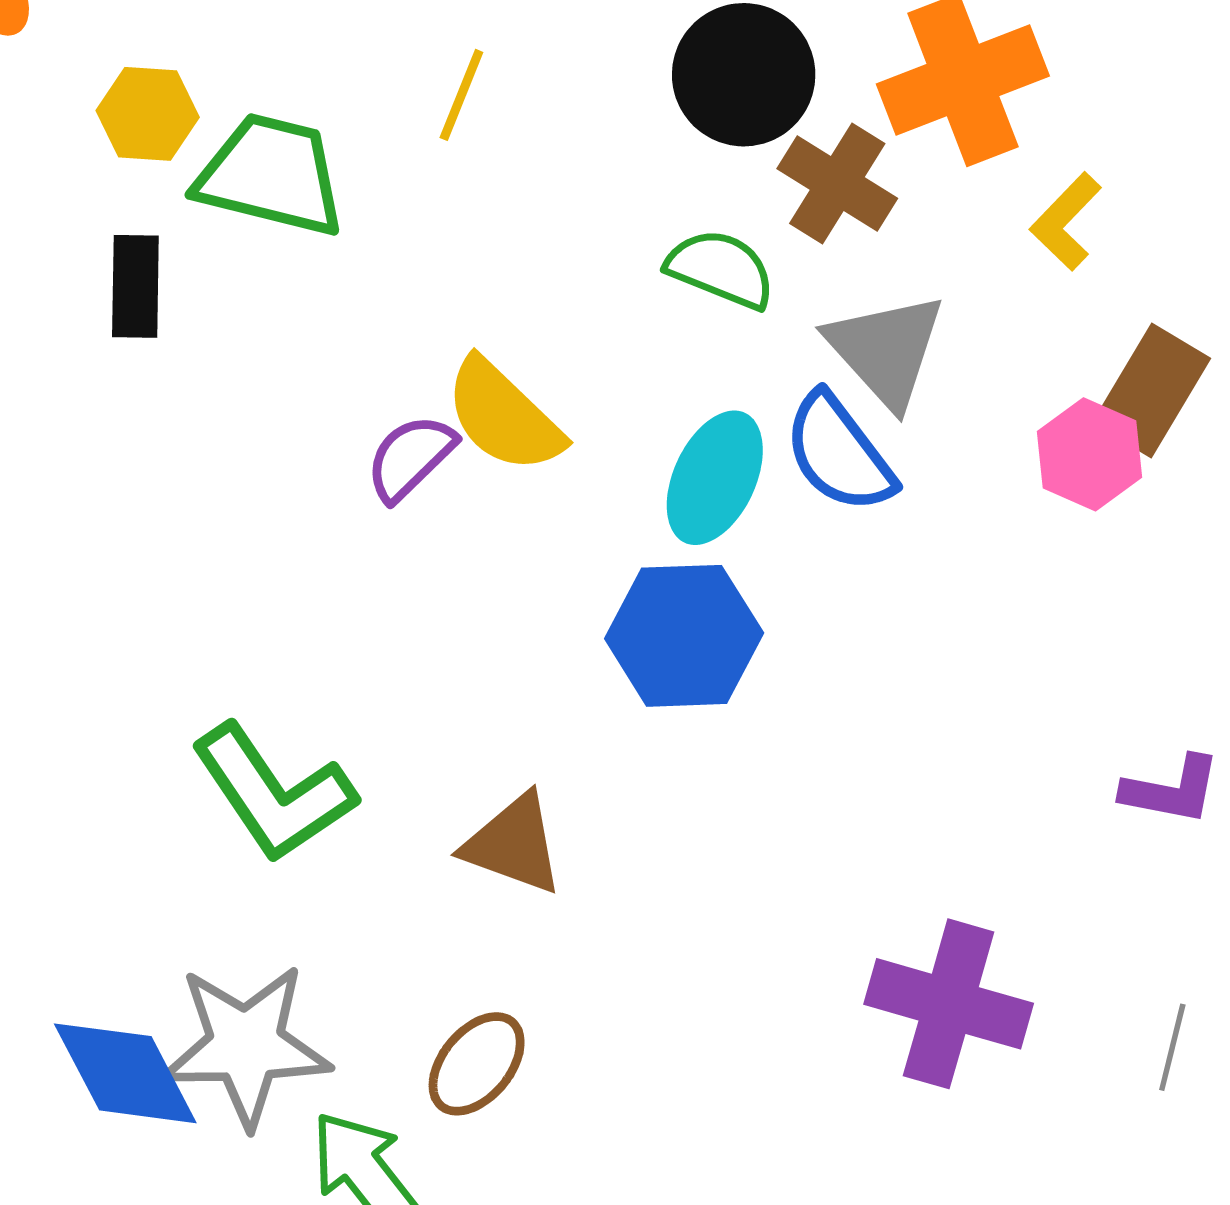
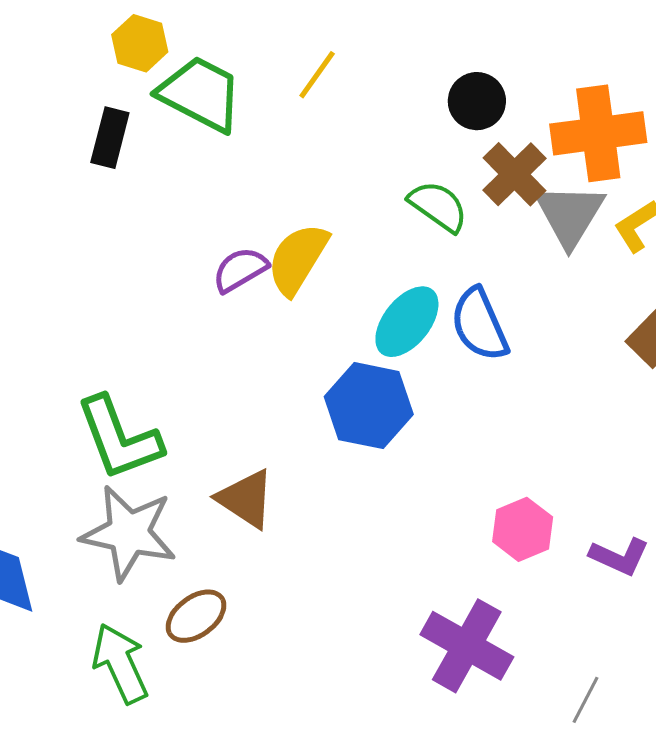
black circle: (744, 75) -> (477, 101), size x0.7
gray triangle: (886, 350) -> (570, 215), moved
yellow semicircle: (504, 416) -> (298, 259), turned 64
pink hexagon: (1090, 454) -> (523, 529), moved
gray star: (246, 1045) -> (129, 533), moved

